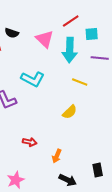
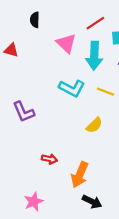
black semicircle: (12, 33) -> (35, 20), moved, turned 72
cyan L-shape: (33, 79) -> (72, 88), moved
orange arrow: (57, 156) -> (80, 175), size x1.6

